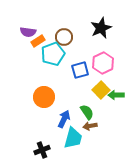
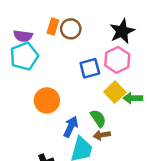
black star: (101, 28) -> (122, 31), moved
purple semicircle: (28, 32) -> (23, 36), moved
orange rectangle: (38, 41) -> (53, 26), moved, turned -40
cyan pentagon: (53, 54) -> (24, 56), moved

